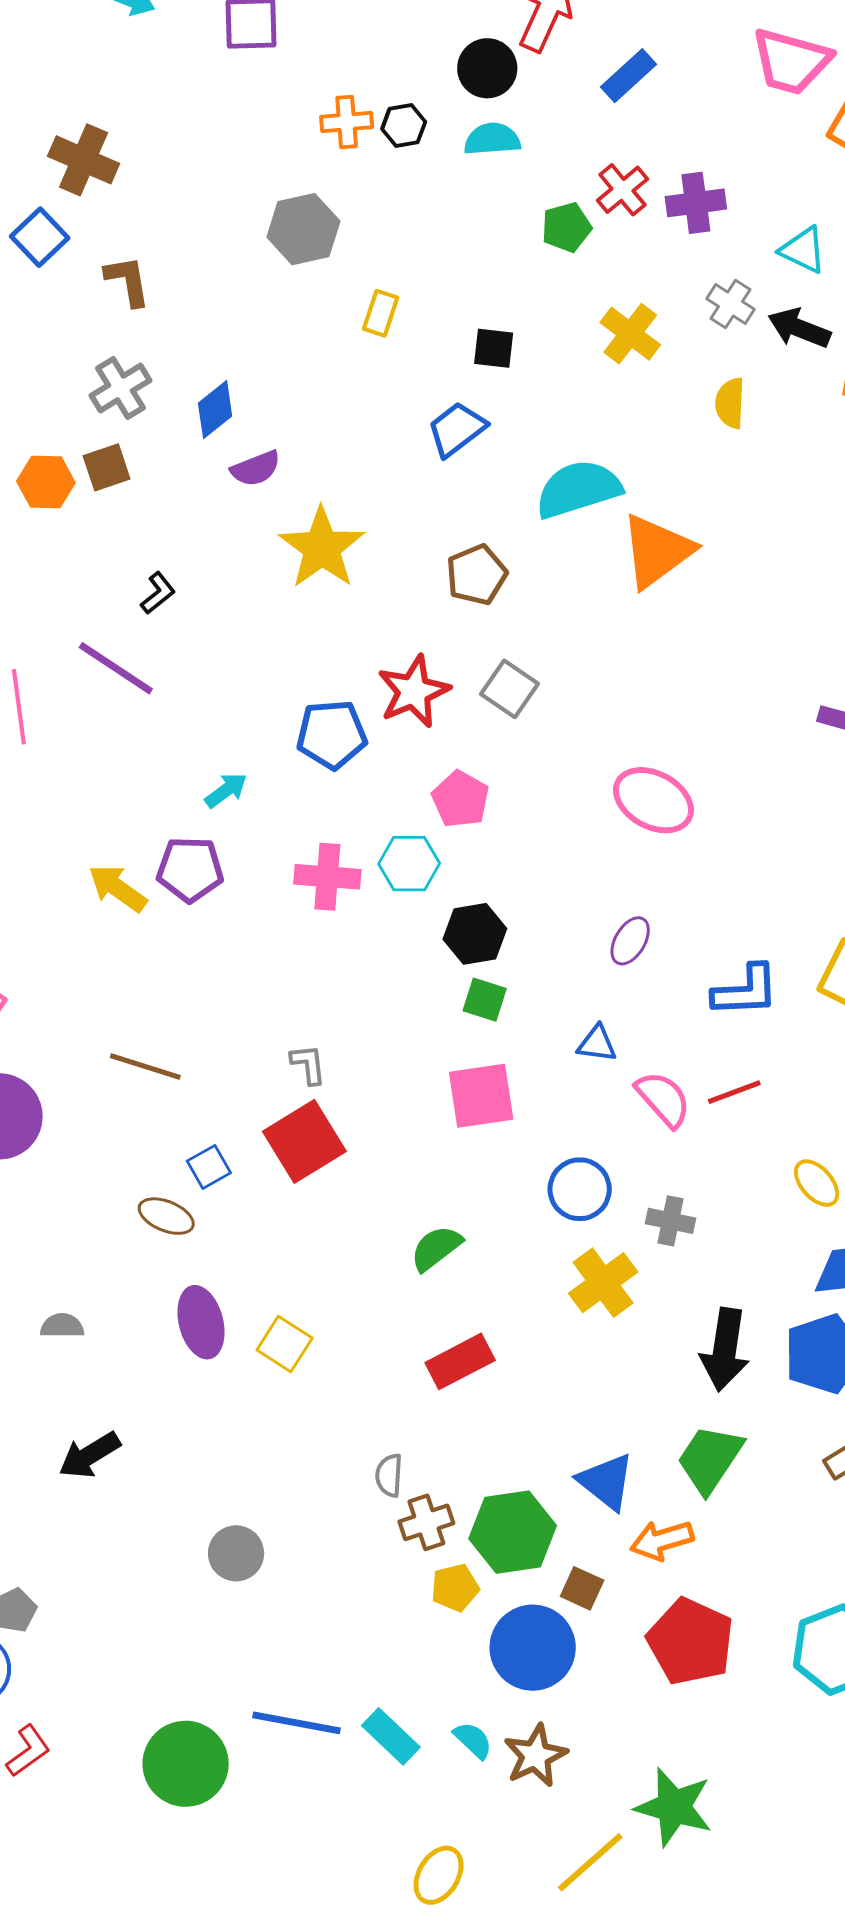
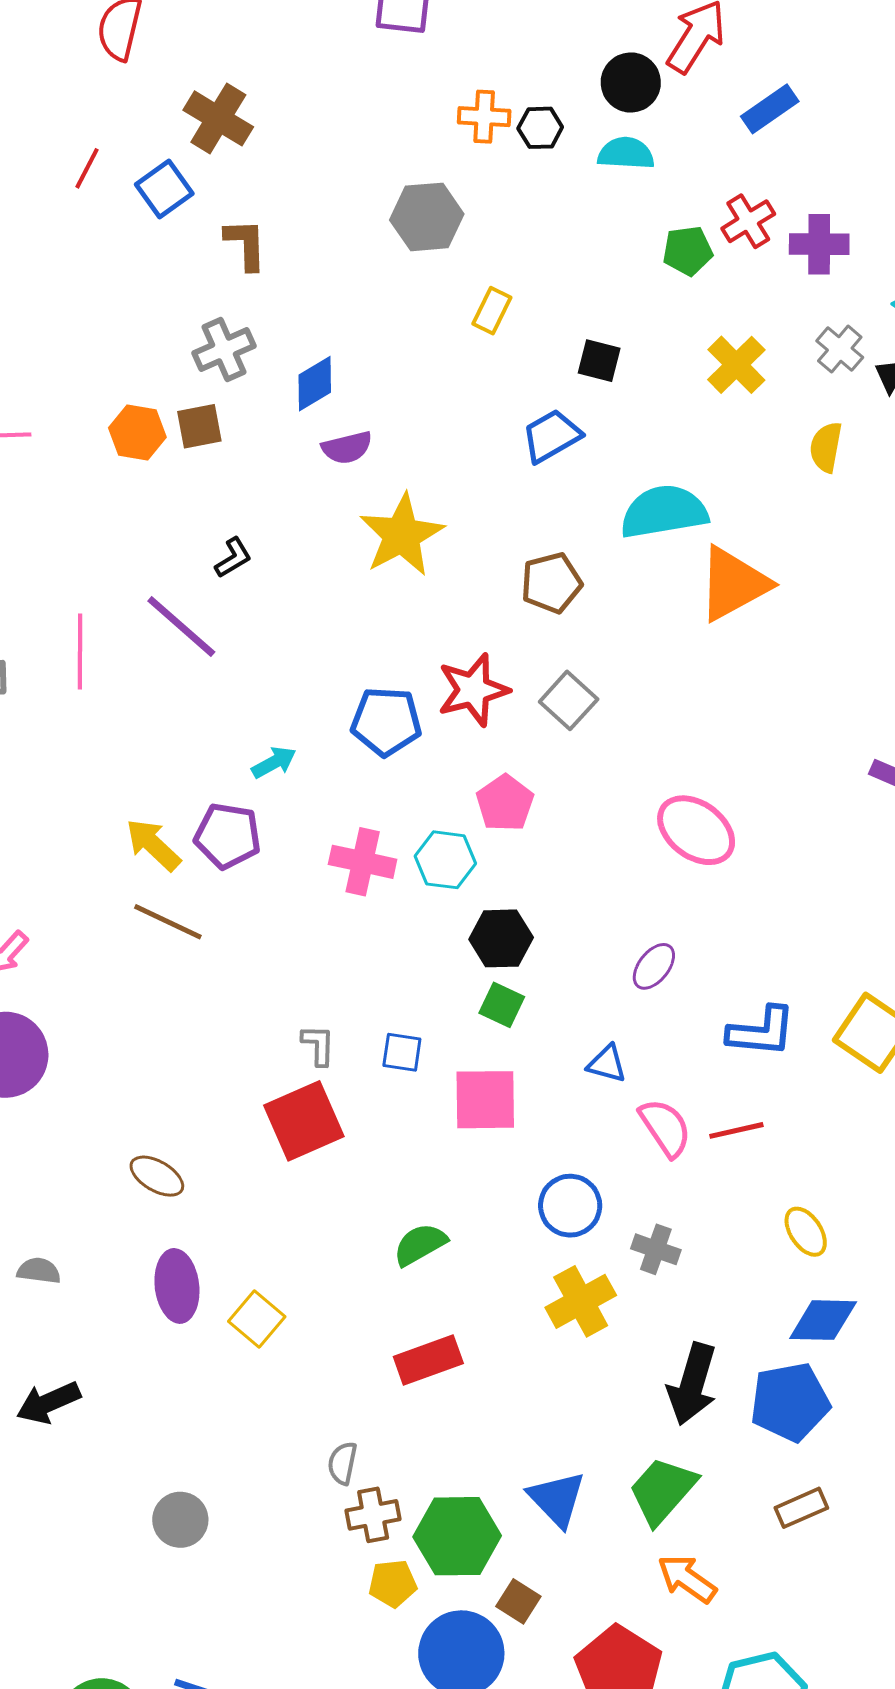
brown line: (145, 1067) -> (168, 922), moved
blue square: (209, 1167) -> (402, 1052), moved, turned 30
orange arrow: (662, 1540) -> (687, 1579), moved, turned 44

